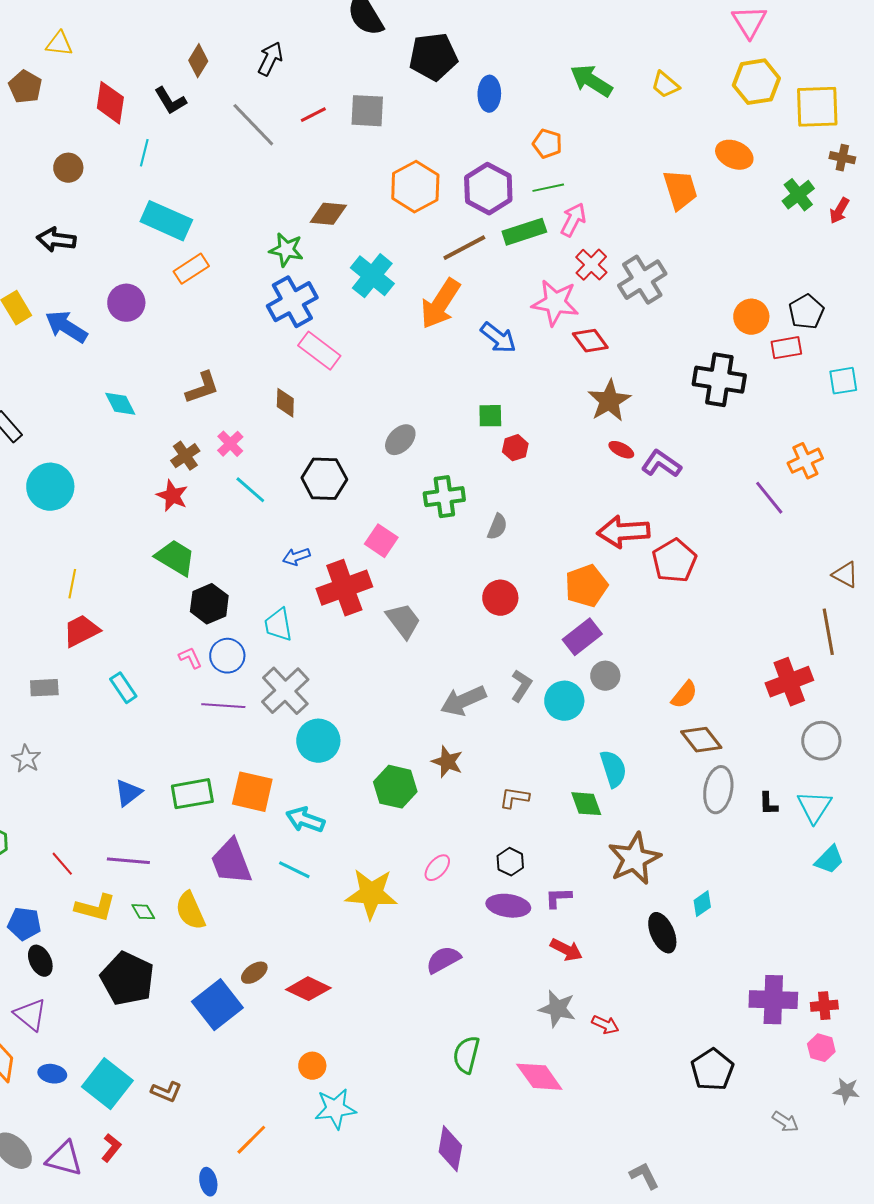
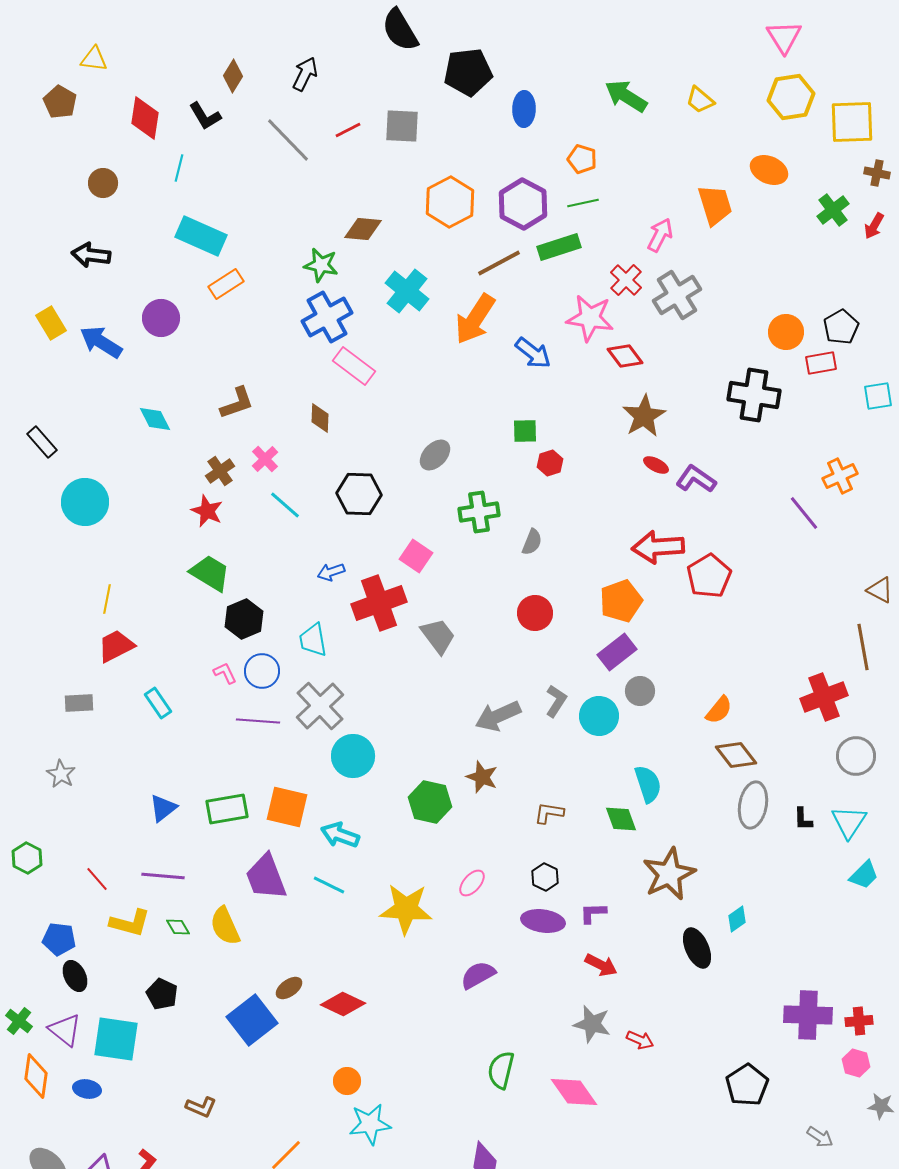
pink arrow: (573, 220) -> (660, 235), moved
black pentagon: (127, 979) -> (162, 994), size x0.6
cyan square: (107, 1084) -> (116, 1039), moved, turned -30

